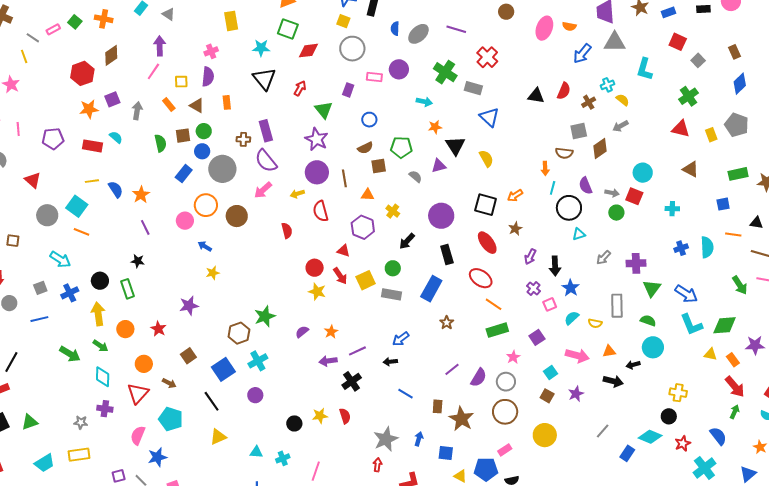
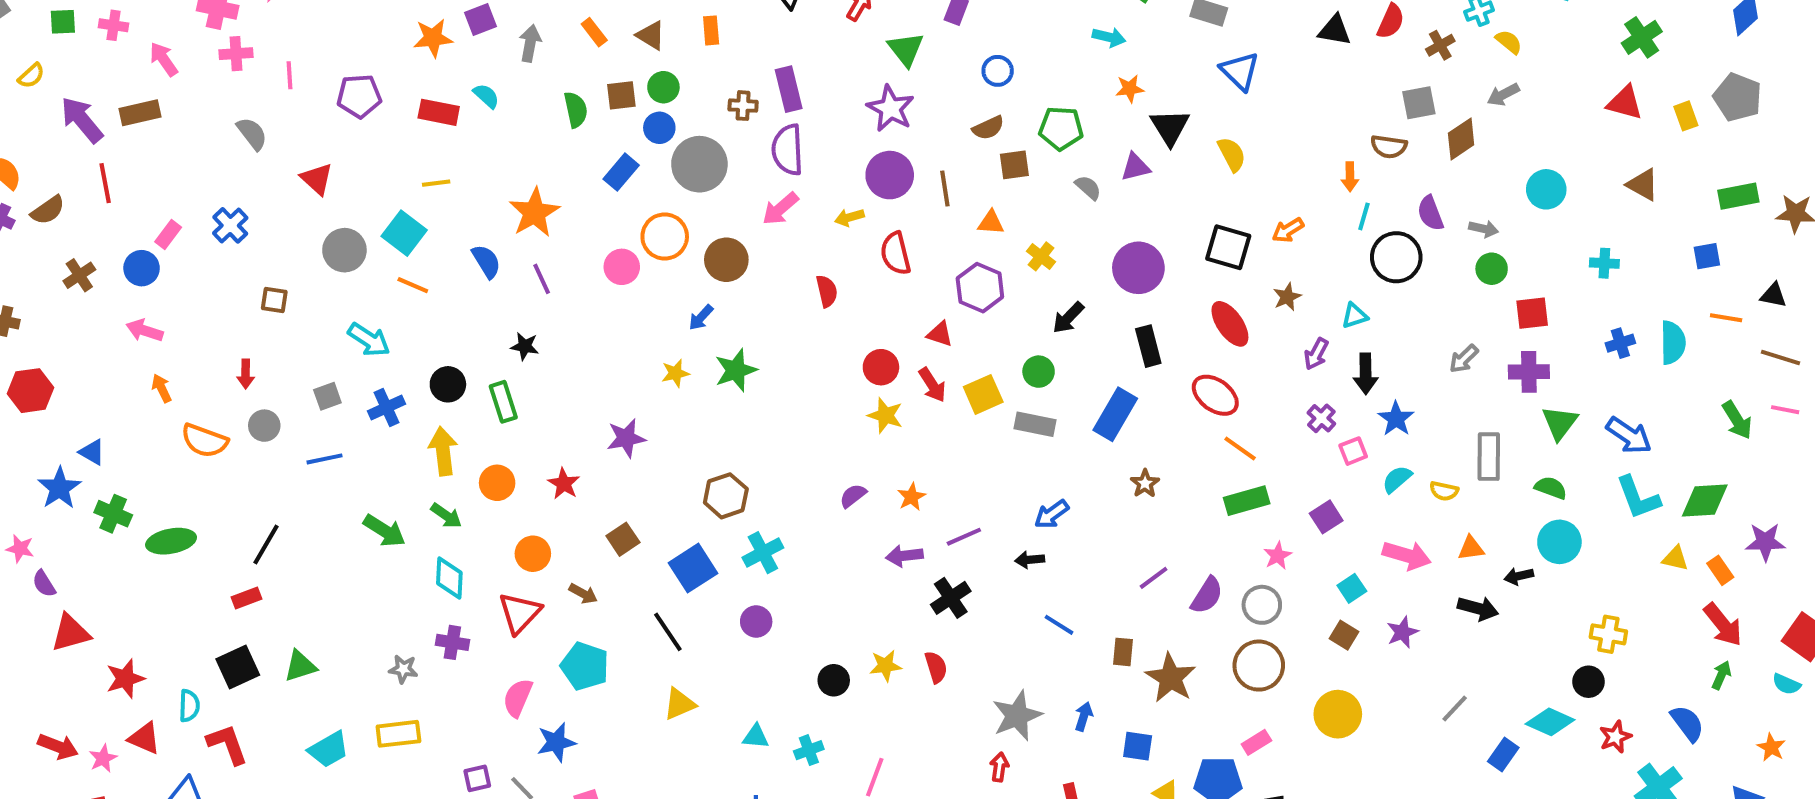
purple semicircle: (266, 161) -> (788, 150), turned 35
blue semicircle: (116, 189) -> (486, 261), moved
orange star: (141, 195) -> (534, 213), size x1.4
red square: (634, 196) -> (1532, 313), moved, turned -30
cyan triangle: (579, 234) -> (1355, 316), moved
blue arrow: (205, 246) -> (701, 317), moved, turned -80
green star: (265, 316) -> (736, 370), moved

